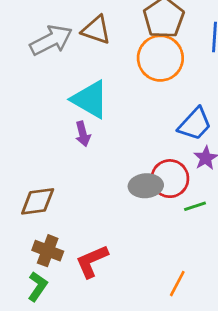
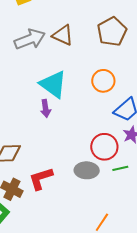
orange circle: (160, 58) -> (103, 81), moved, size x0.7
gray ellipse: (146, 186) -> (87, 170), moved
red L-shape: (92, 261) -> (41, 179), moved

